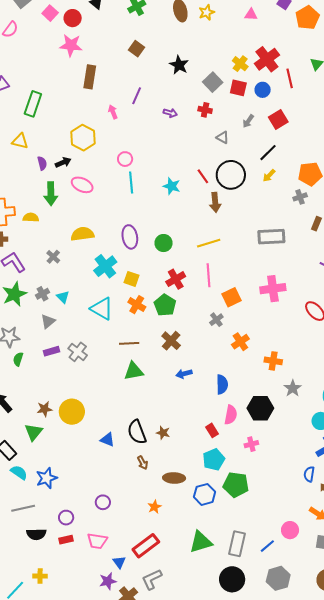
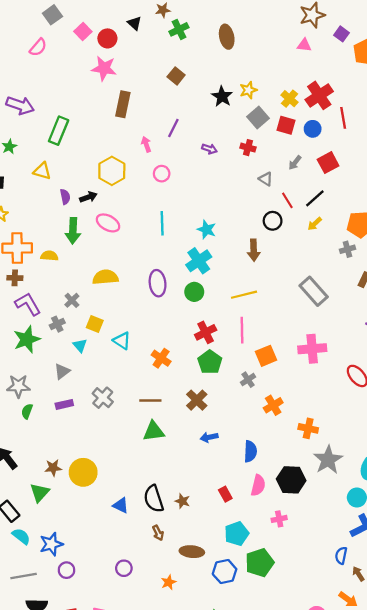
yellow star: (207, 12) -> (248, 90), moved
pink circle: (125, 159) -> (162, 174), moved
black circle: (231, 175) -> (273, 221), size x0.6
red line: (203, 176) -> (287, 200), moved
gray rectangle: (271, 237) -> (314, 291), turned 48
cyan cross: (105, 266) -> (199, 261), moved
yellow square: (132, 279) -> (95, 324), moved
gray cross: (42, 294) -> (57, 324), moved
green pentagon: (165, 305) -> (210, 362), moved
cyan triangle: (102, 309) -> (122, 341), moved, size x0.7
gray cross: (78, 352) -> (103, 398), moved
gray star: (293, 388) -> (328, 460), size x1.5
red rectangle: (212, 430) -> (225, 494), moved
green pentagon: (236, 485) -> (260, 563), turned -30
purple circle: (103, 502) -> (124, 568), moved
purple circle: (66, 518) -> (66, 570), moved

